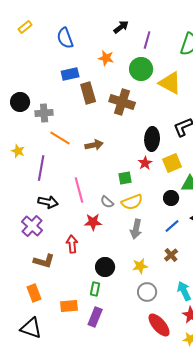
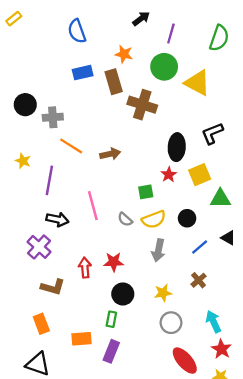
yellow rectangle: (25, 27) -> (14, 19), moved
brown rectangle: (88, 93) -> (114, 82), moved
black circle: (171, 198) -> (187, 218), moved
red star: (93, 222) -> (114, 262), moved

